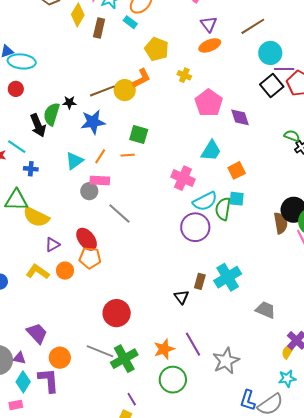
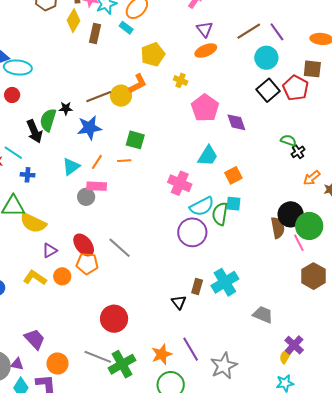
yellow pentagon: (157, 49) -> (153, 54), turned 30
purple line: (284, 69) -> (277, 32), moved, turned 54
gray line: (119, 214) -> (120, 248), moved

